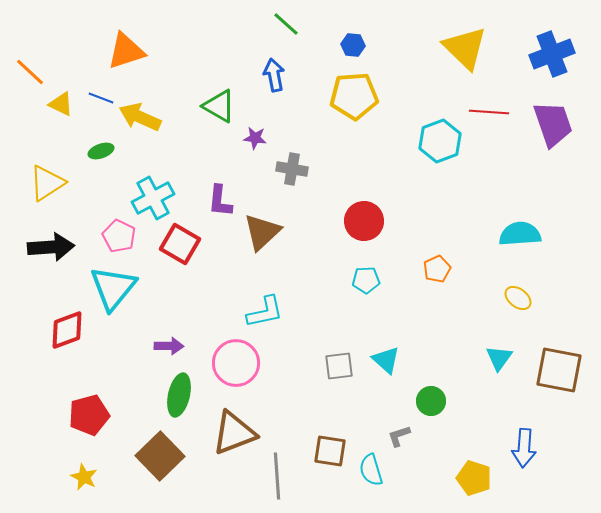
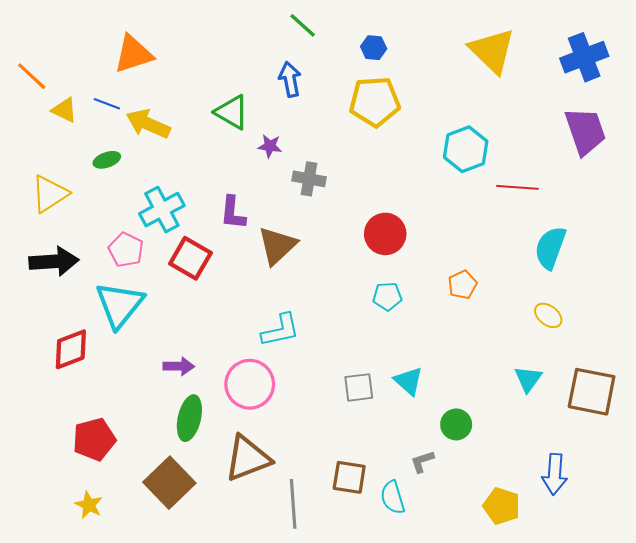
red line: (489, 112) -> (518, 187), moved
cyan semicircle: (520, 234) -> (550, 248), turned -66

